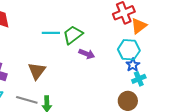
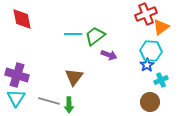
blue star: (133, 65) -> (147, 65), moved
brown triangle: (37, 71) -> (74, 77), moved

